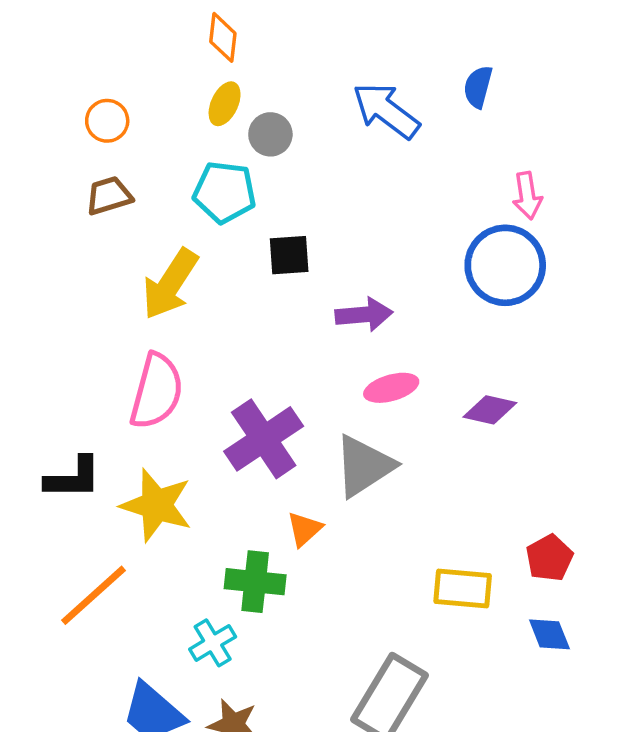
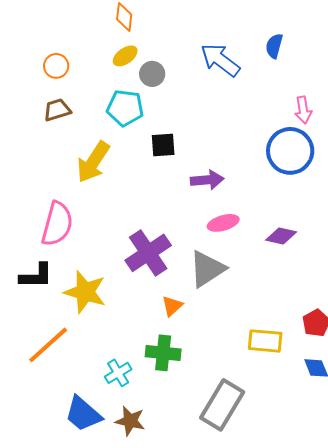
yellow ellipse: (225, 104) -> (125, 56), turned 30
pink semicircle: (156, 391) -> (57, 224), moved
green cross: (255, 582) -> (163, 353), moved

